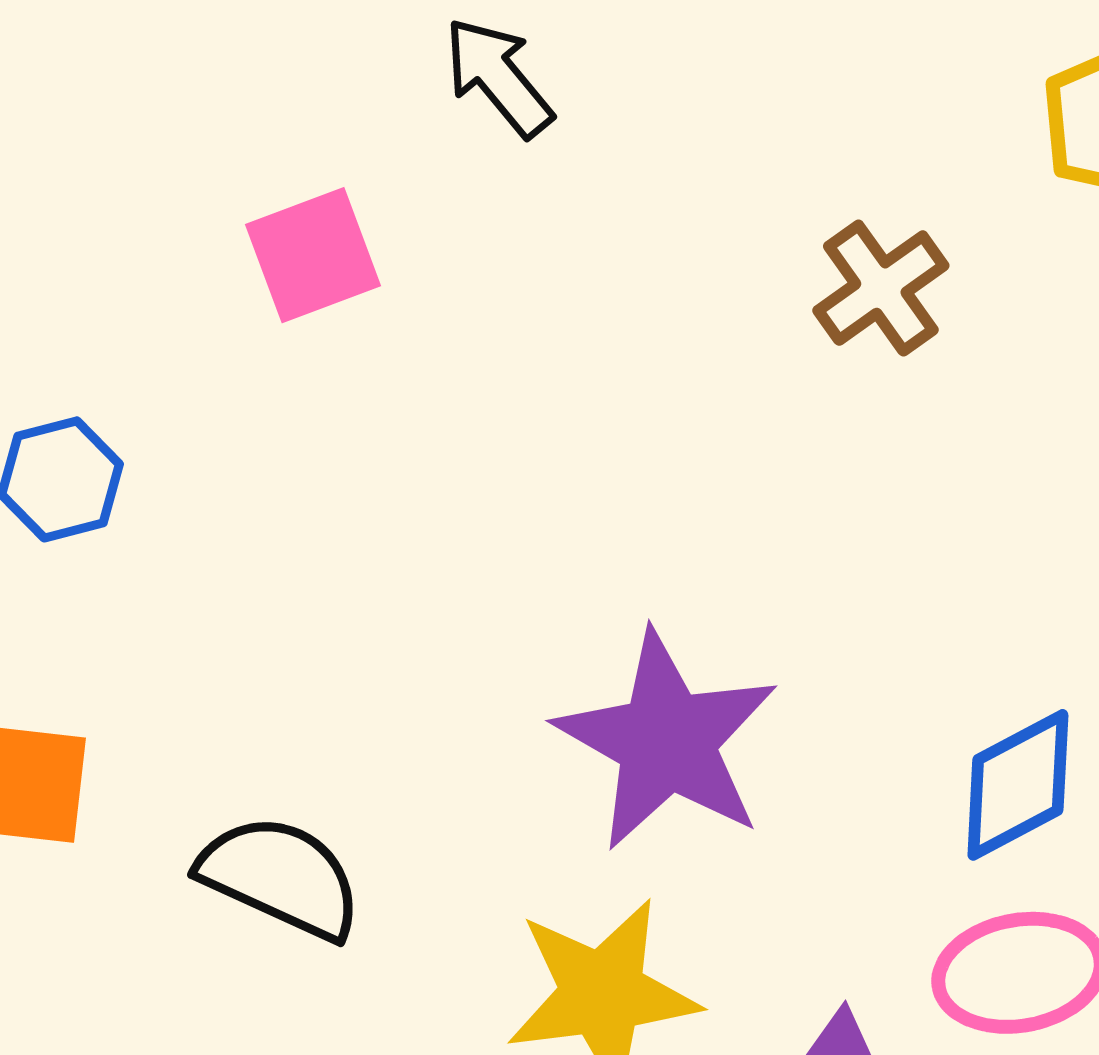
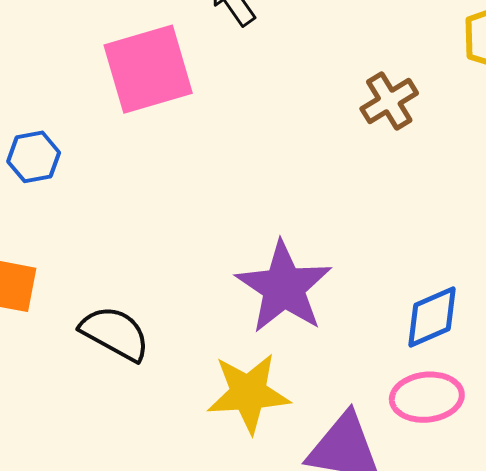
pink square: (313, 255) -> (148, 69), size x1.6

